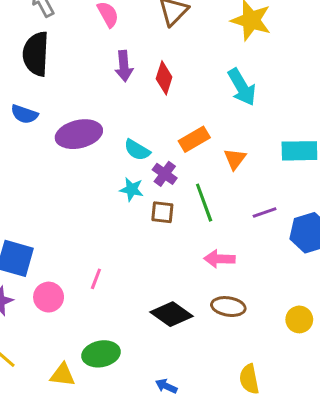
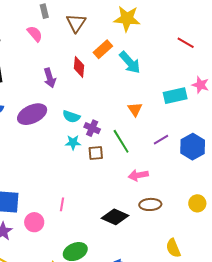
purple arrow: (124, 66) -> (50, 78), moved
orange rectangle: (194, 139) -> (103, 49), moved

